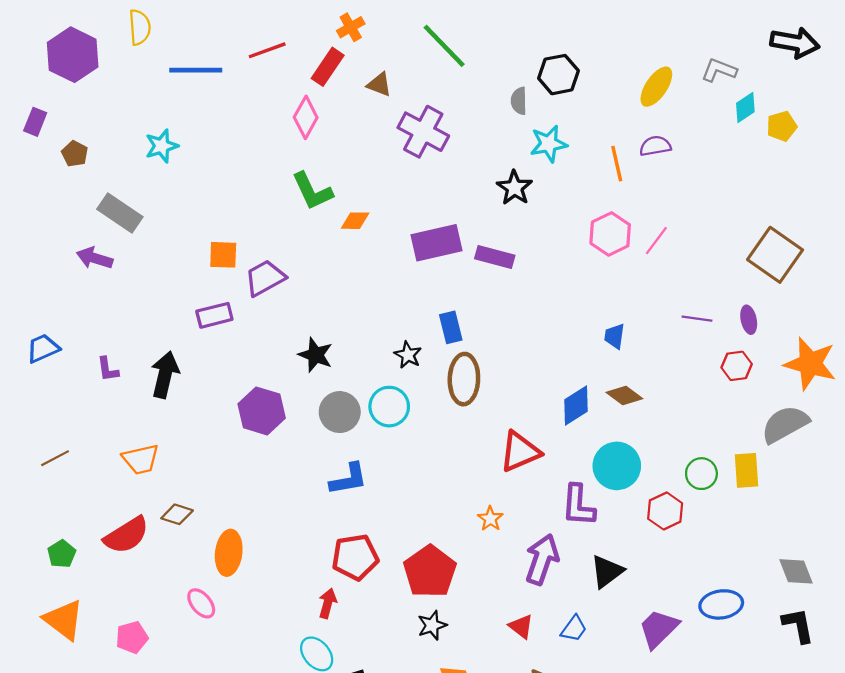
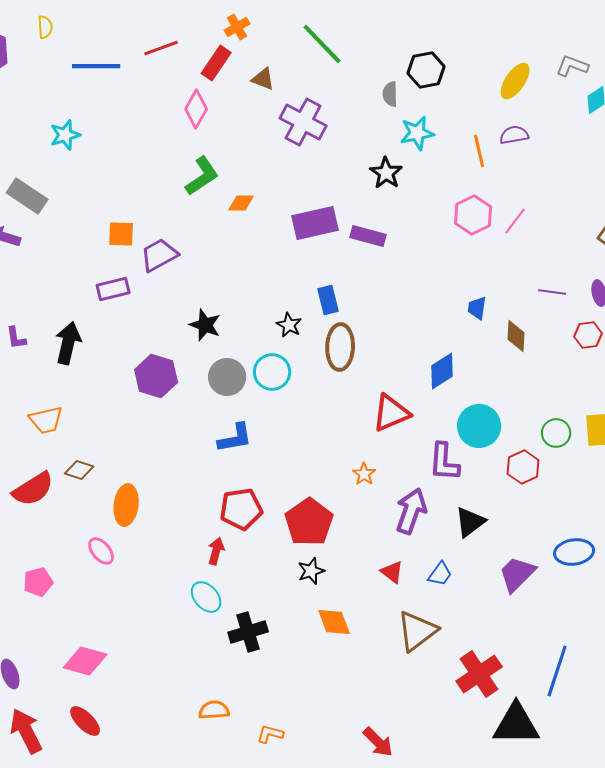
yellow semicircle: (140, 27) -> (45, 27), size x0.7
green L-shape: (312, 191) -> (202, 176), turned -99
brown diamond: (624, 396) -> (516, 336), moved, turned 56

